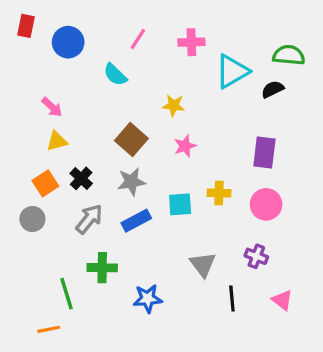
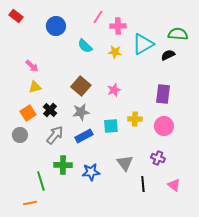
red rectangle: (26, 26) -> (16, 16), turned -64
pink line: (138, 39) -> (98, 17), moved
blue circle: (68, 42) -> (56, 26), moved
cyan semicircle: (115, 75) -> (85, 46), moved
yellow star: (174, 105) -> (115, 52), moved
blue star: (148, 298) -> (91, 172), moved

